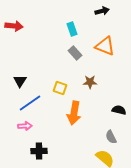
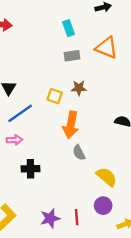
gray rectangle: (75, 53) -> (72, 56), turned -56
brown star: (90, 82) -> (79, 88), moved
gray semicircle: (111, 137) -> (79, 153), moved

